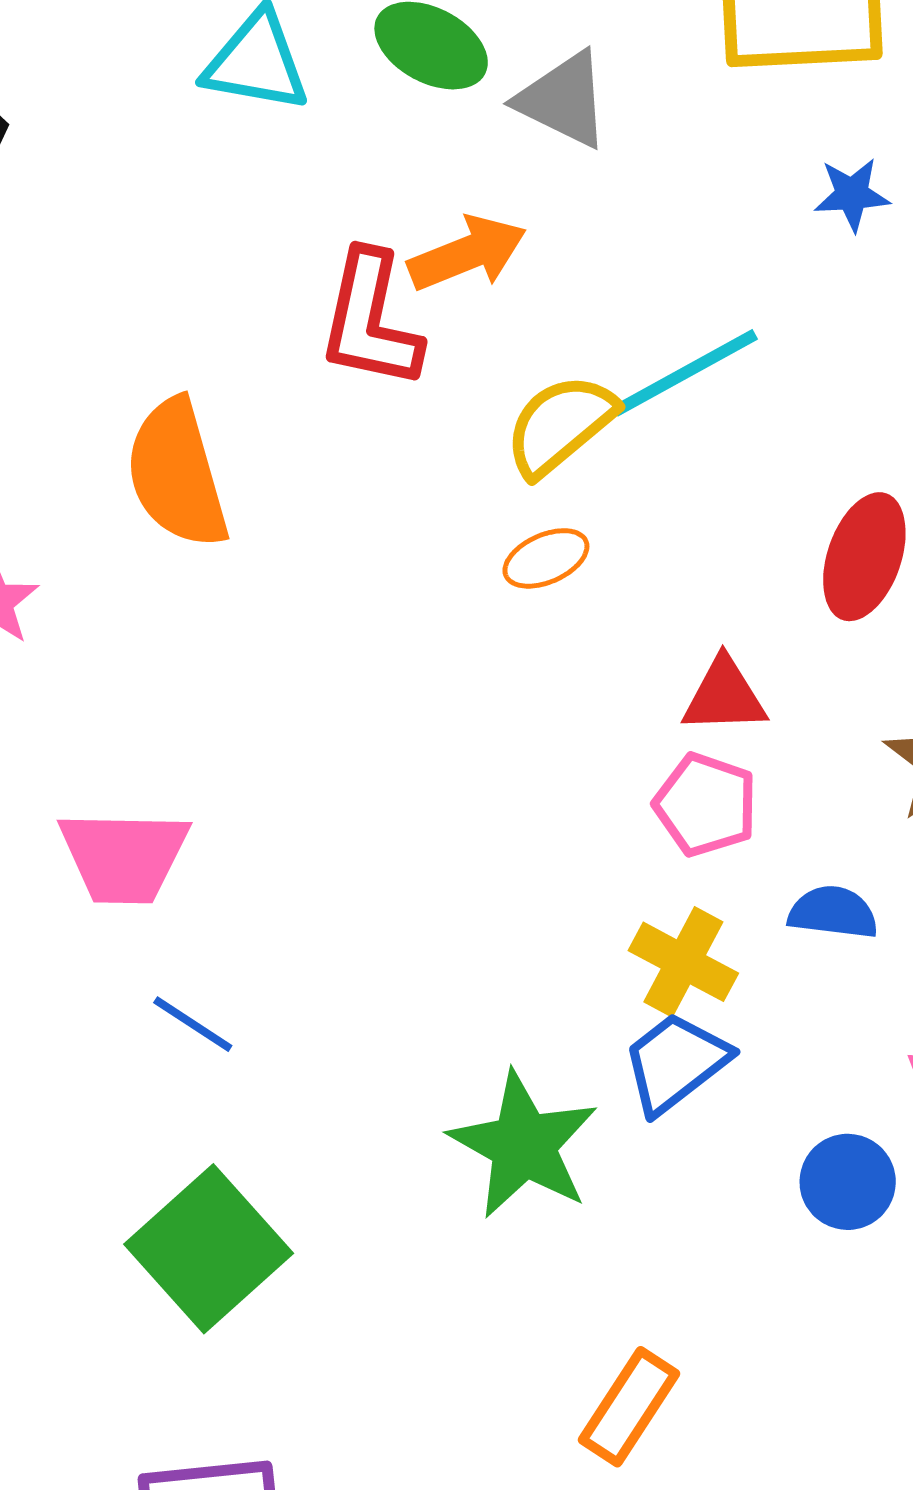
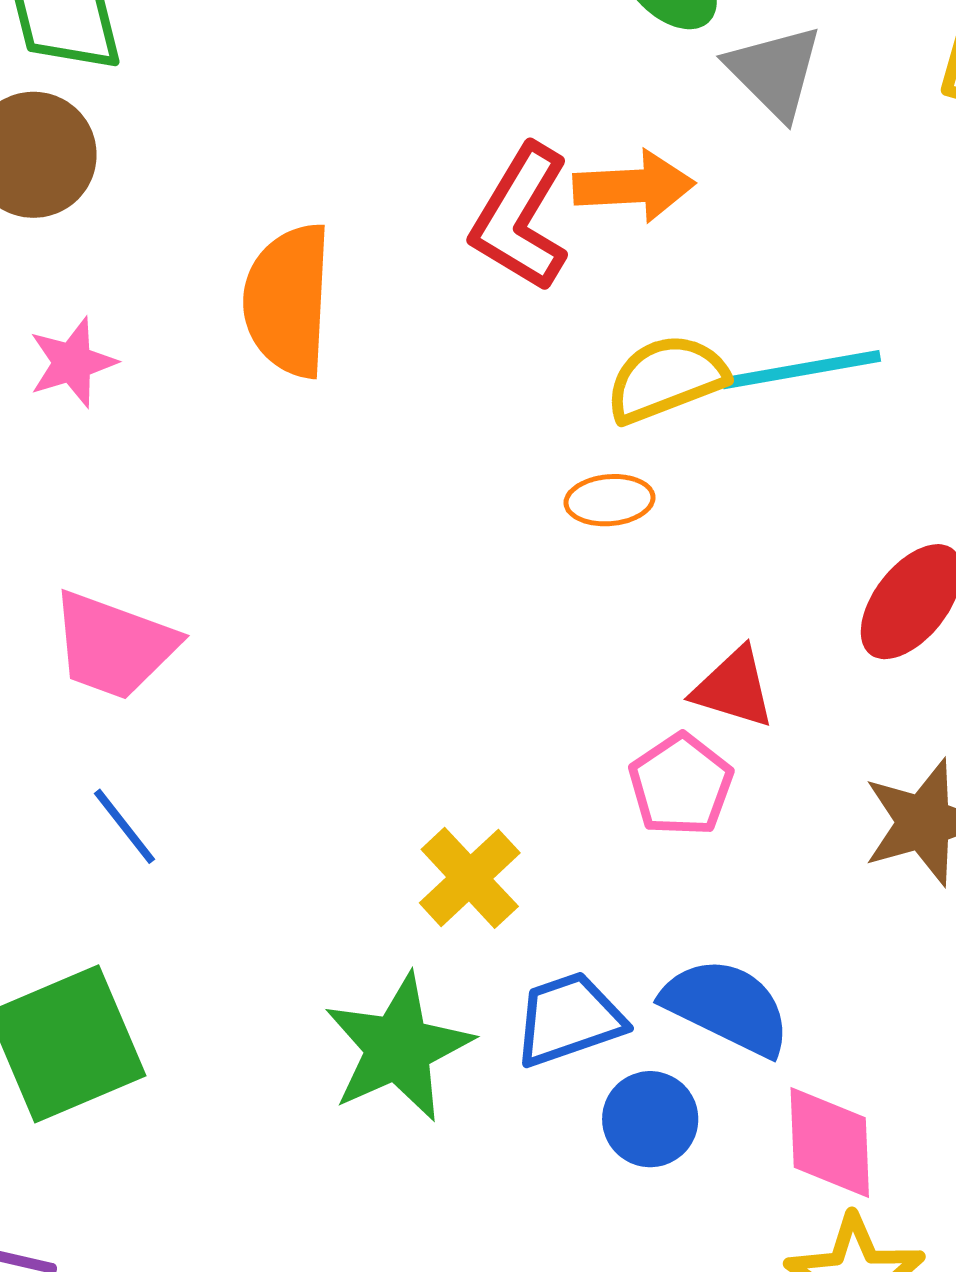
blue semicircle: (833, 912) -> (727, 1007), moved, size x1.5
yellow cross: (683, 962) -> (470, 878), moved
blue circle: (848, 1182) -> (650, 1119), moved

